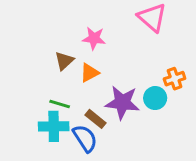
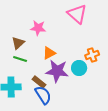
orange triangle: (89, 73) -> (49, 53), moved
green line: (60, 104) -> (20, 59), moved
blue semicircle: (85, 138) -> (43, 95), moved

